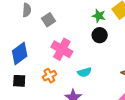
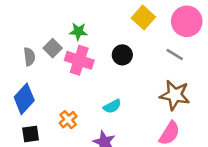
gray semicircle: (27, 10) -> (29, 57), moved
green star: (99, 16) -> (78, 31), moved
pink cross: (62, 49) -> (79, 60), moved

